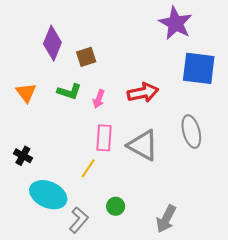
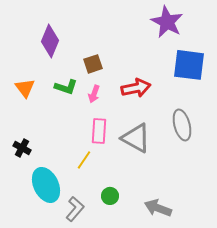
brown square: (86, 57) -> (93, 64), moved
cyan ellipse: (48, 195) -> (46, 185), turned 40
gray arrow: (166, 219) -> (158, 208), turned 84

